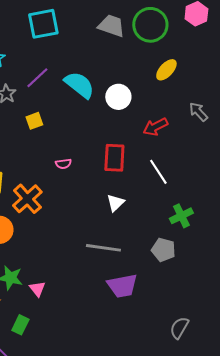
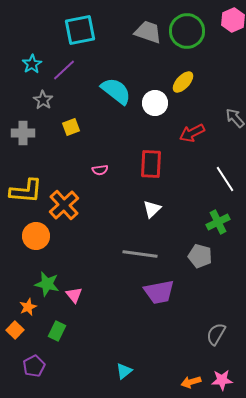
yellow ellipse: (166, 70) -> (183, 82), moved
purple line: (37, 78) -> (64, 70), moved
white line: (158, 172) -> (225, 179), moved

